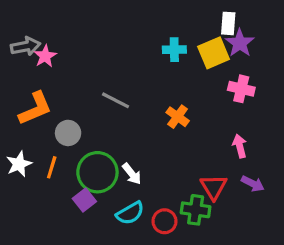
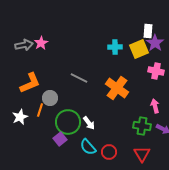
pink star: (45, 56) -> (41, 43), moved
orange cross: (178, 117) -> (117, 88), size x1.6
orange line: (52, 167) -> (40, 110), moved
red triangle: (214, 187) -> (142, 154), moved
green cross: (196, 210) -> (142, 126), moved
cyan semicircle: (130, 213) -> (88, 147), turned 78

